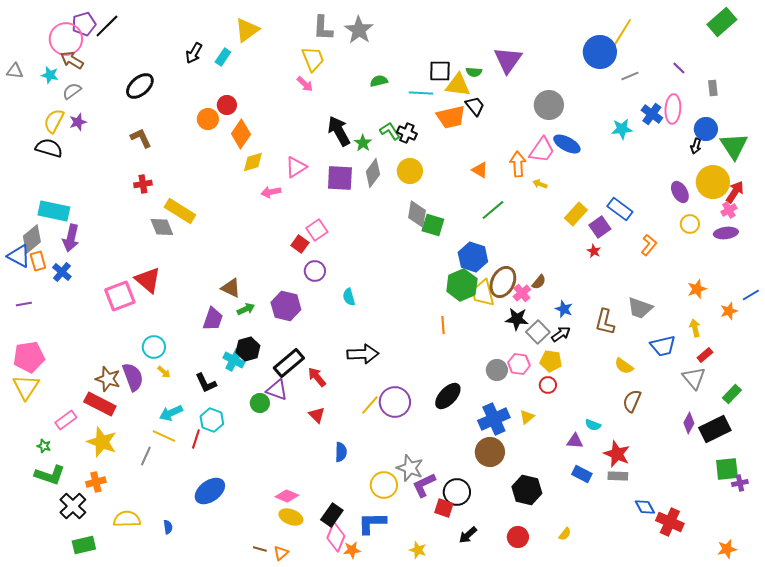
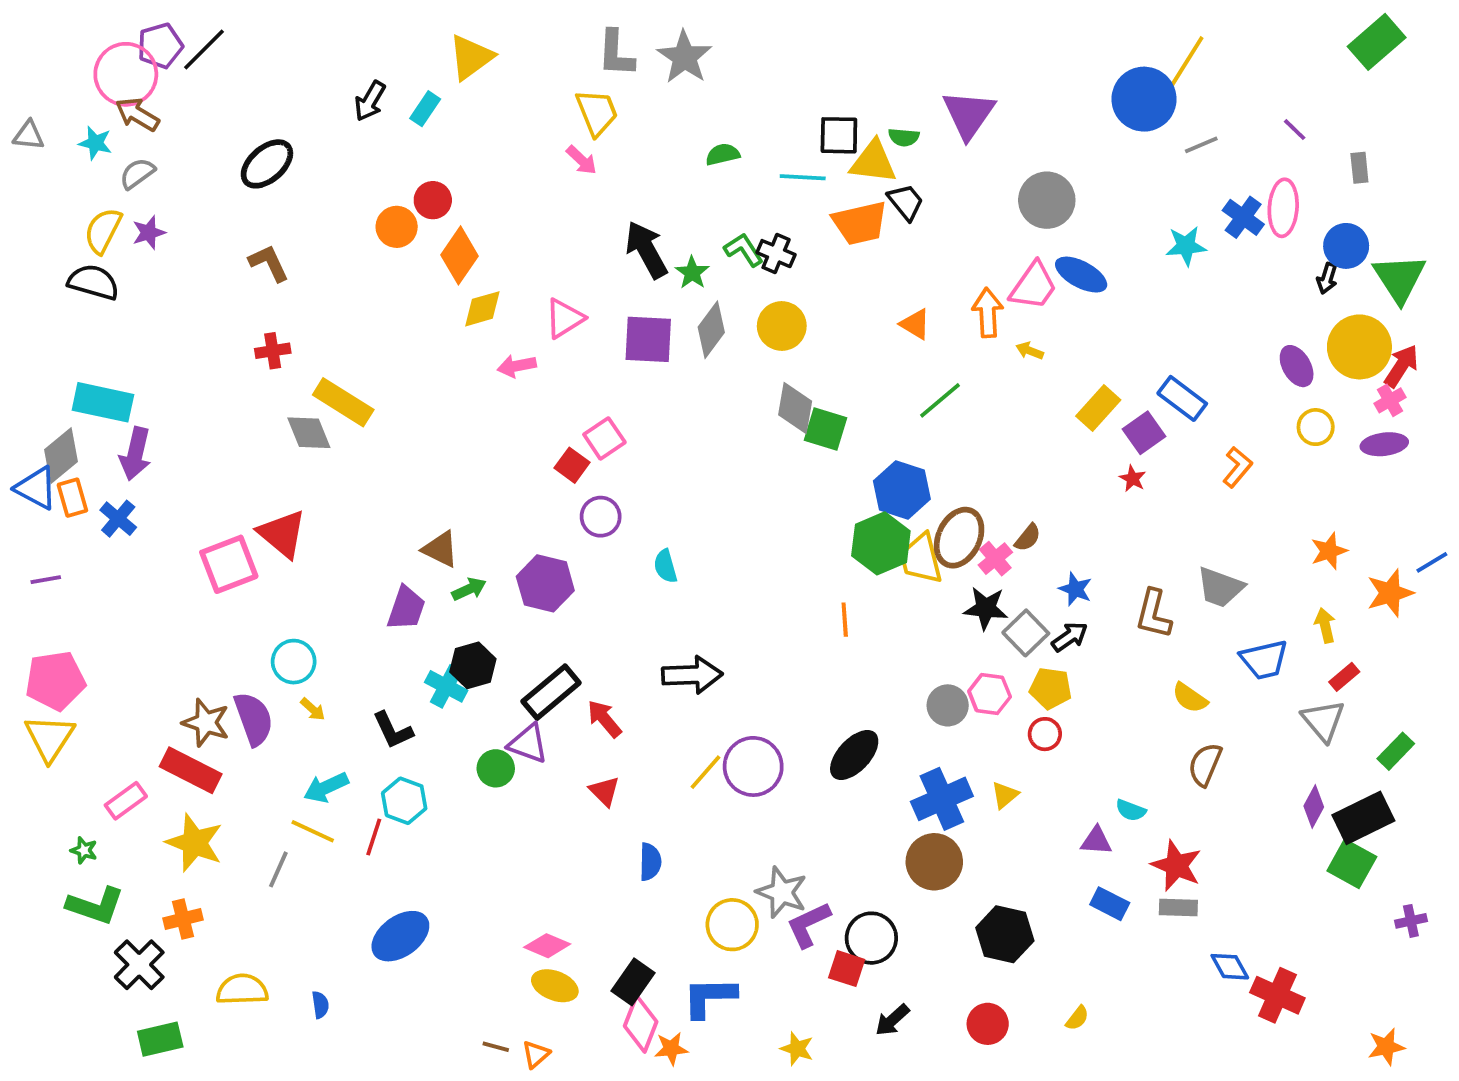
orange star: (729, 311) -> (1390, 593), size x1.4
green square: (727, 469) -> (1352, 864), moved, turned 35

